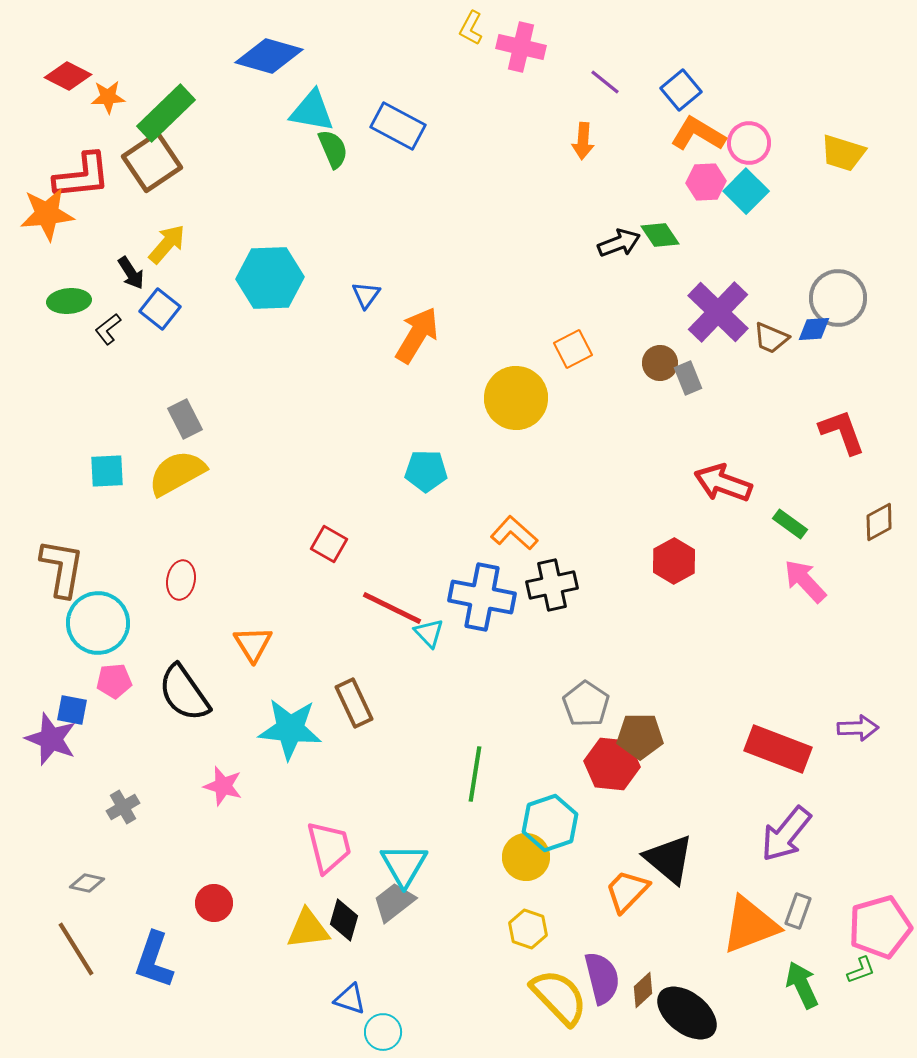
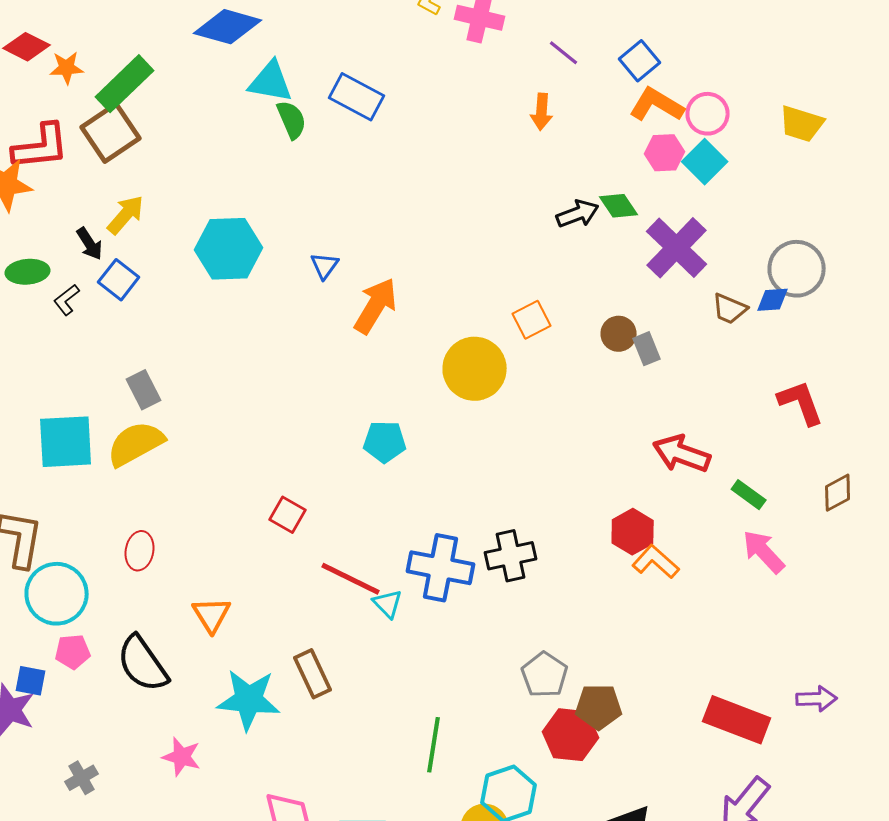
purple cross: (718, 312) -> (677, 248), moved
cyan square: (107, 471) -> (66, 442), size x1.6
orange L-shape: (514, 533) -> (656, 562), moved

